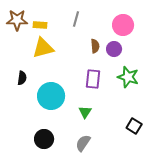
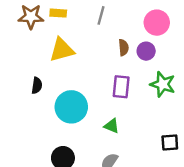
yellow rectangle: (40, 25) -> (58, 13), moved
green triangle: (85, 112) -> (112, 126), turned -40
black square: (134, 126) -> (170, 142), turned -35

